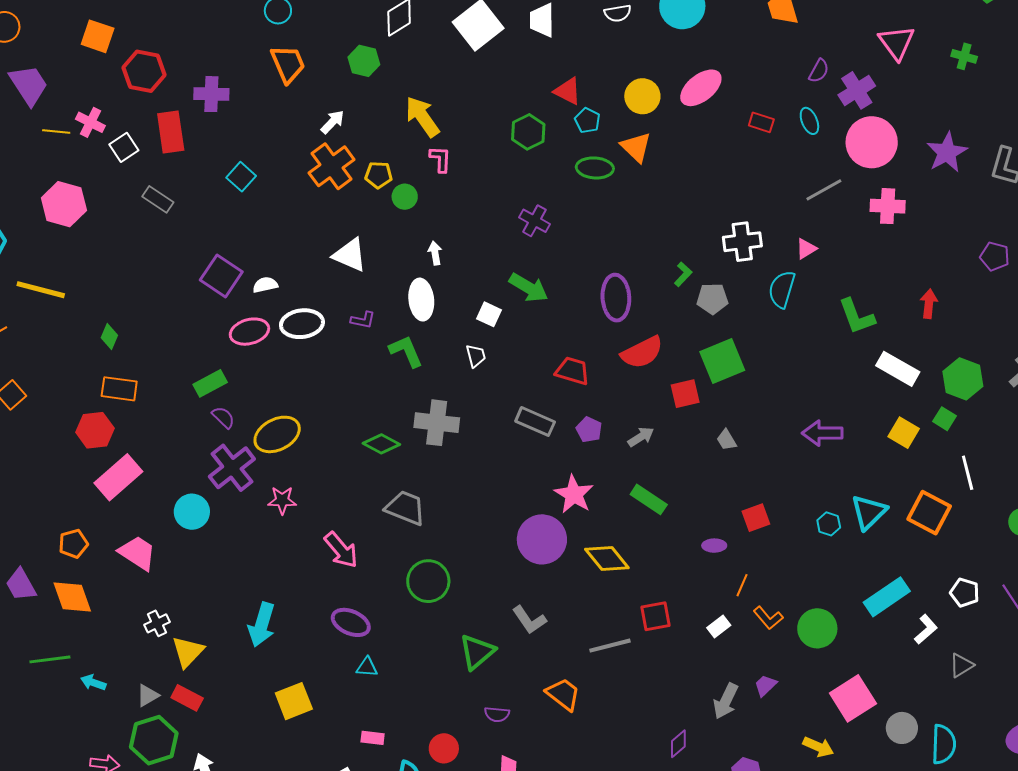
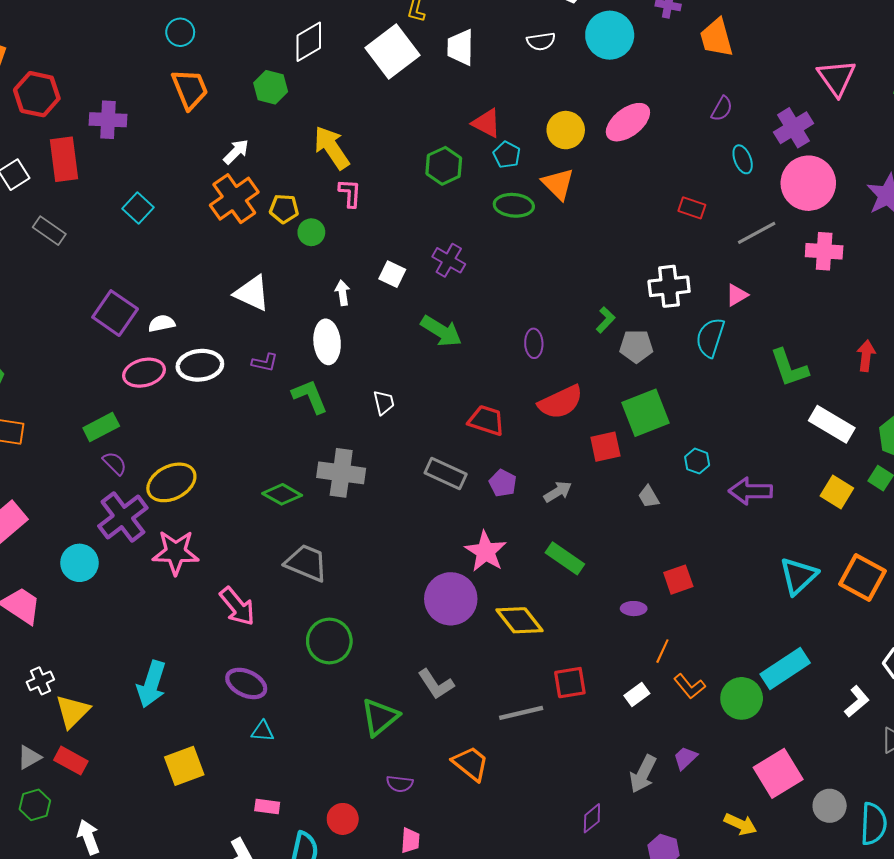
purple semicircle: (819, 71) -> (722, 109), moved
red rectangle: (761, 122) -> (692, 208), moved
purple ellipse: (616, 298) -> (534, 343), size x0.6
white square: (489, 314) -> (392, 274), moved
pink star: (282, 500) -> (176, 552), size x1.5
cyan hexagon: (829, 524) -> (697, 461), moved
cyan rectangle: (887, 597) -> (785, 668), moved
green hexagon: (154, 740) -> (35, 805), size x0.6

